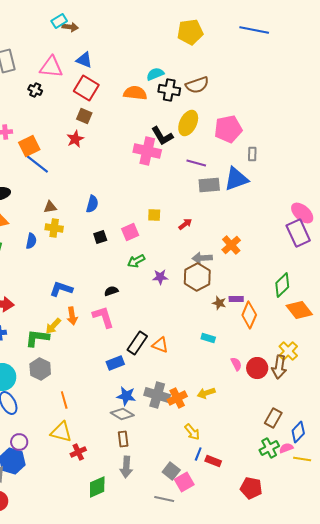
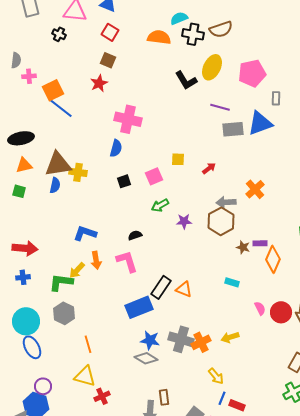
red square: (86, 88) -> (110, 32), size x0.7
pink cross: (147, 151) -> (128, 119), moved
brown triangle: (50, 207) -> (58, 164), moved, size x2.0
blue rectangle: (115, 363) -> (139, 307), size x1.5
brown rectangle: (123, 439) -> (164, 397), moved

